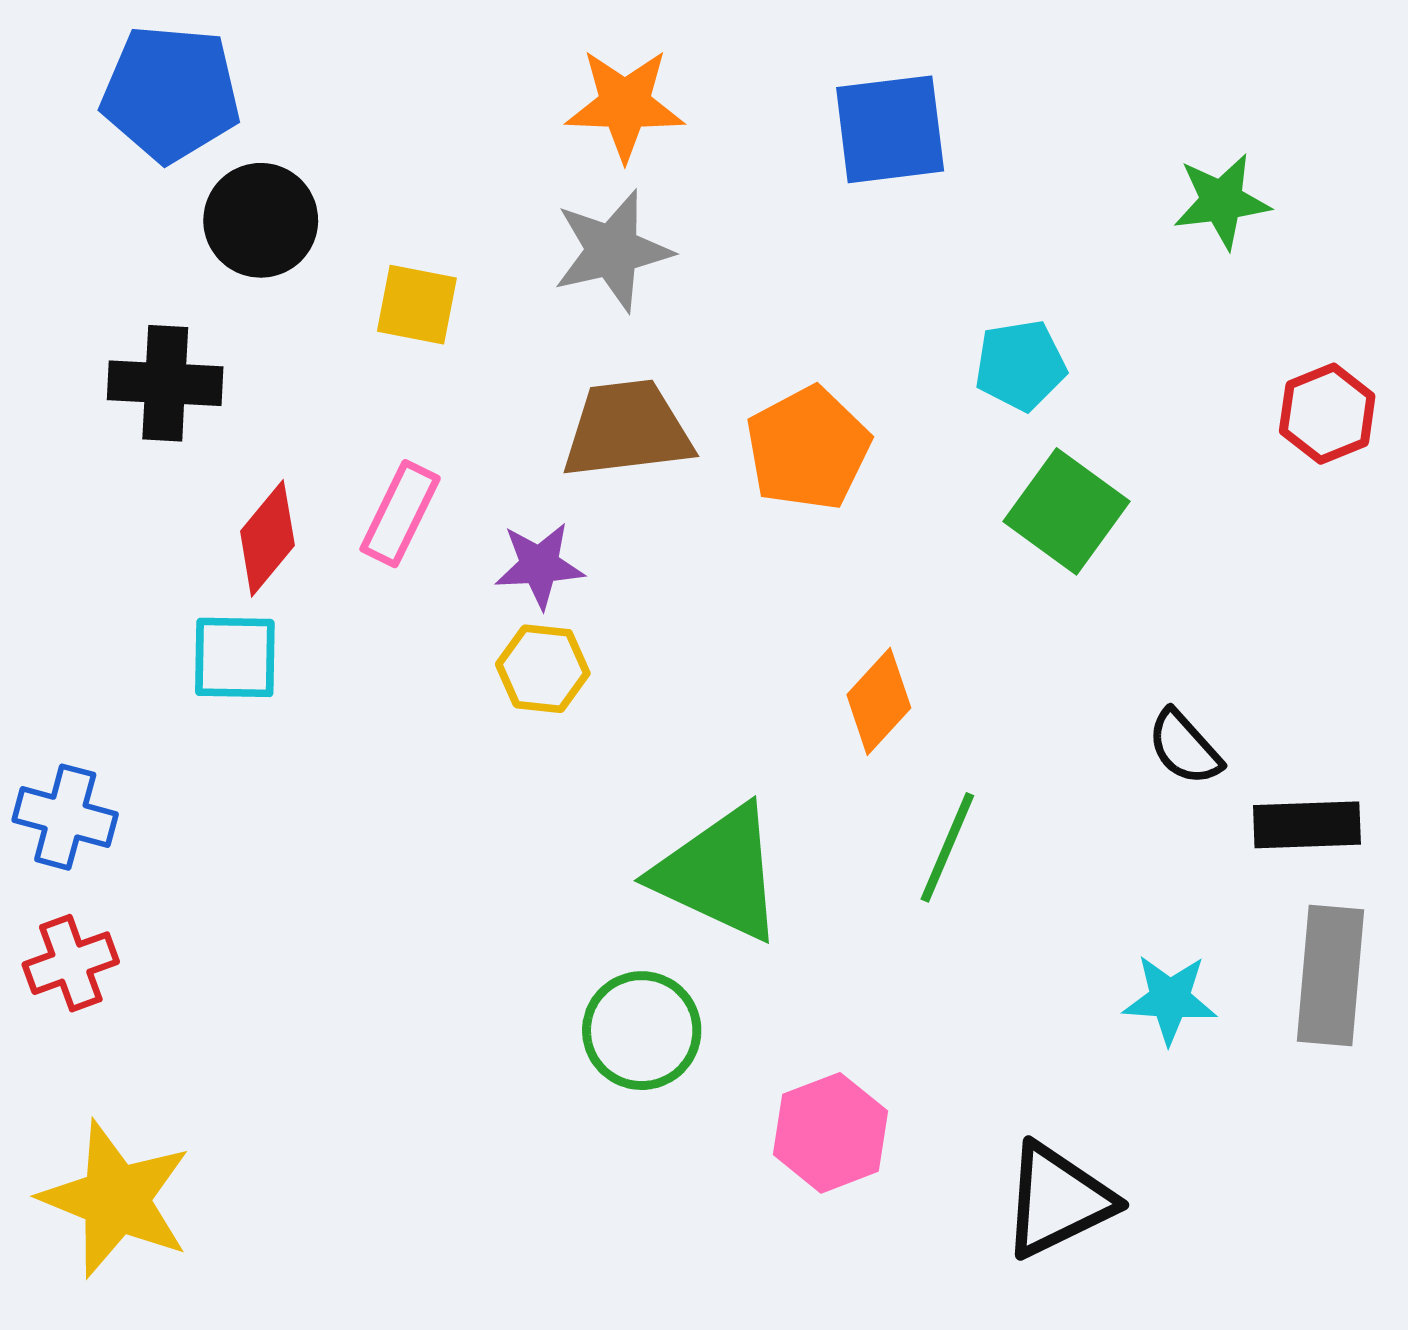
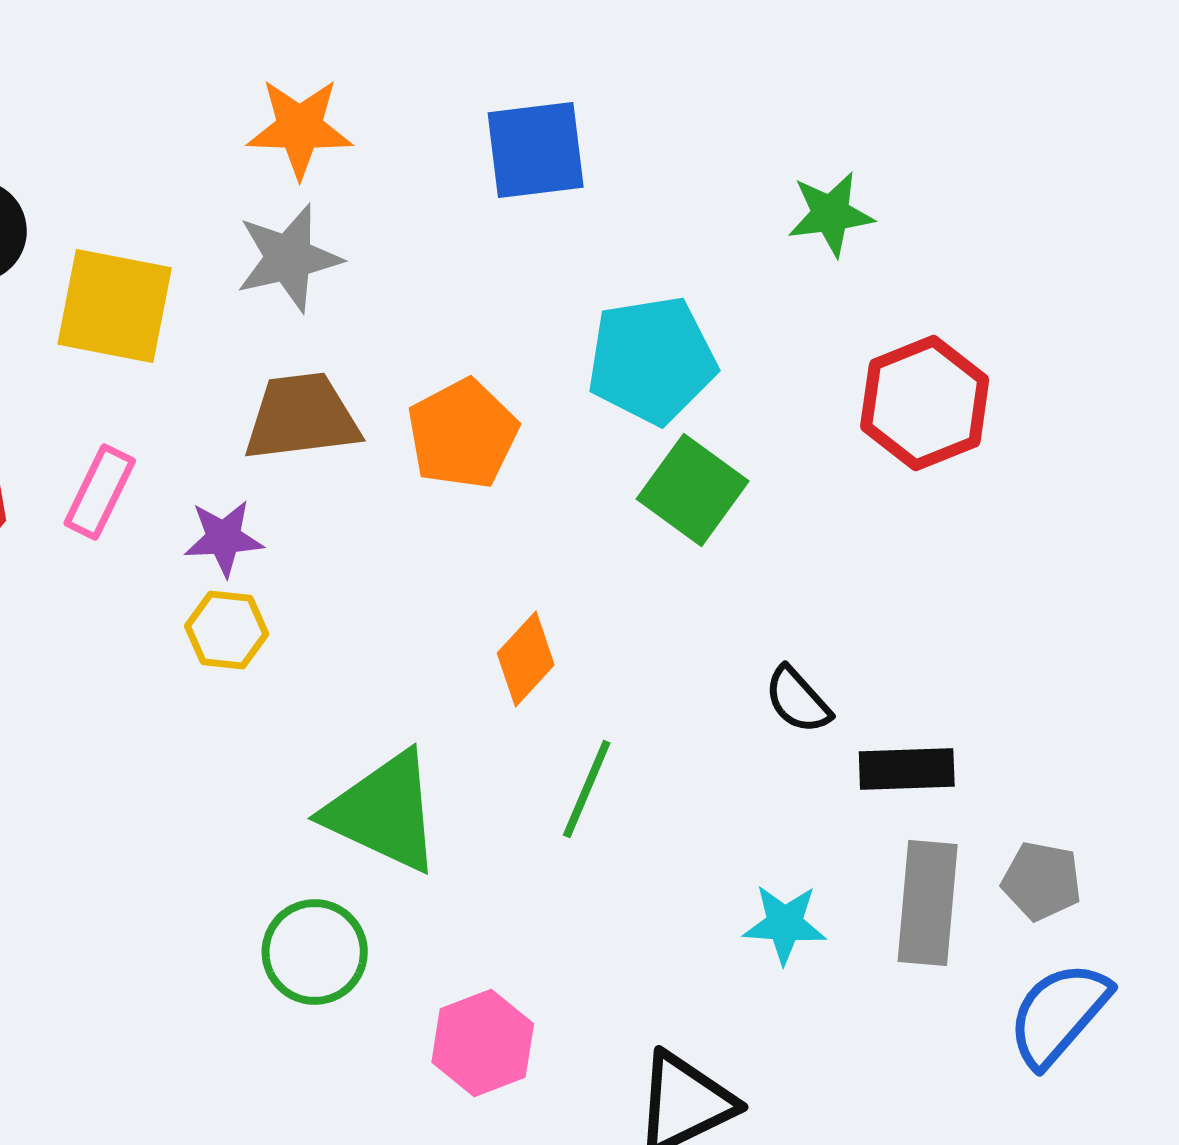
yellow square: (417, 305) -> (115, 306), size x1.6
cyan pentagon: (1020, 365) -> (652, 360), size x1.6
red hexagon: (1327, 414) -> (925, 403), size x1.5

